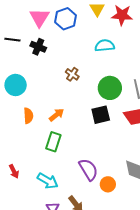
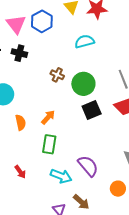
green circle: (110, 88) -> (83, 84), moved
red arrow: (14, 171) -> (20, 172), moved
cyan arrow: (48, 181) -> (61, 176), moved
orange circle: (108, 184) -> (118, 189), moved

